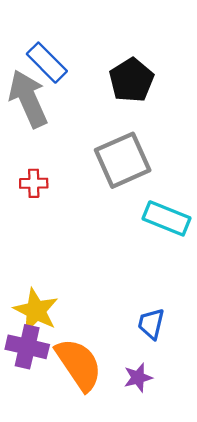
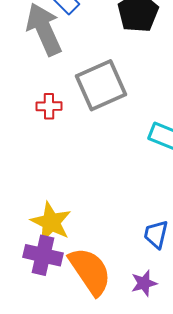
gray square: (123, 160) -> (101, 85), moved

